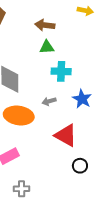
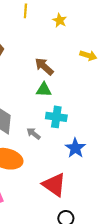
brown arrow: (45, 25) -> (44, 66), turned 30
gray arrow: (49, 101) -> (34, 134), moved, turned 48

